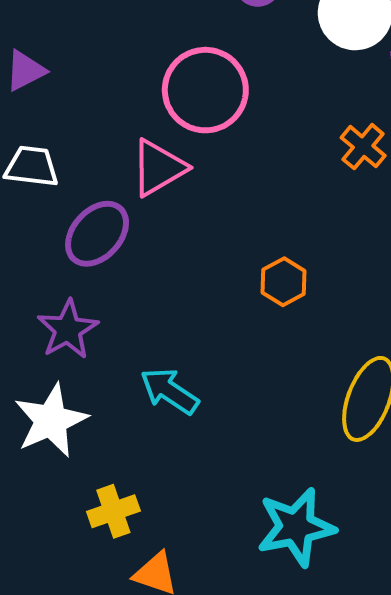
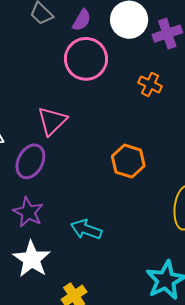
pink circle: (205, 90) -> (86, 59), moved
orange hexagon: (284, 282) -> (128, 161), size x1.4

